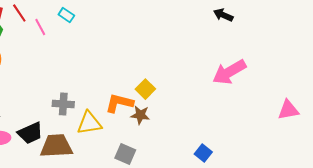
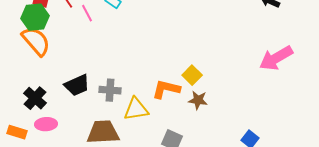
brown star: (140, 115) -> (198, 100), moved
black trapezoid: (30, 133) -> (77, 85), moved

